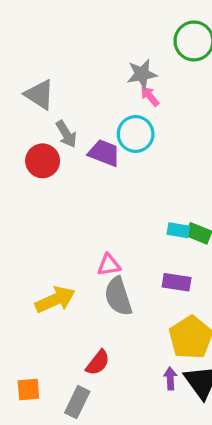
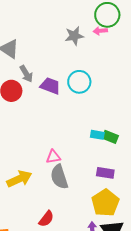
pink arrow: (150, 96) -> (100, 31), moved, turned -56
cyan circle: (136, 134) -> (79, 82), moved
purple rectangle: (177, 282) -> (105, 173), moved

